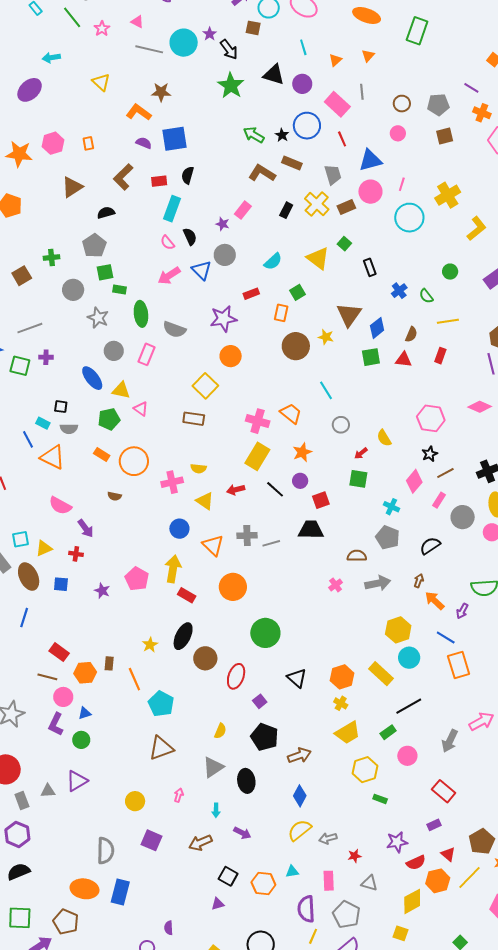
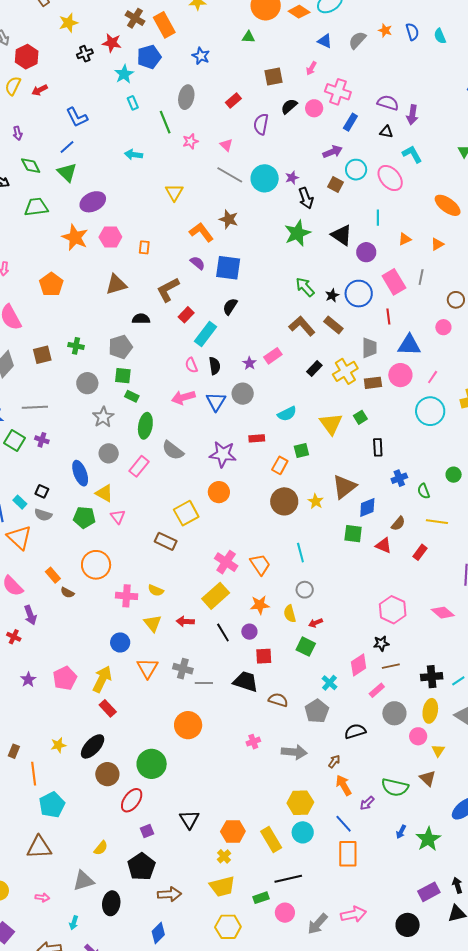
purple ellipse: (30, 90) -> (93, 202), moved
red rectangle: (159, 181) -> (186, 315), moved, turned -56
yellow semicircle: (384, 438) -> (290, 614), moved
orange rectangle: (102, 454) -> (53, 575), moved
brown semicircle: (357, 556) -> (278, 700), moved
orange circle: (233, 587) -> (188, 725), moved
green circle: (265, 633) -> (152, 764), moved
pink circle: (407, 756) -> (285, 913), moved
pink arrow: (179, 795) -> (42, 897), turned 64

